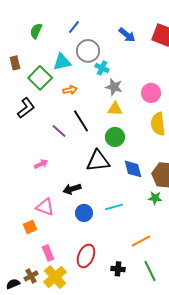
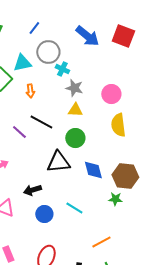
blue arrow: (127, 35) -> (87, 36), size x1.4
orange arrow: (70, 90) -> (30, 91), turned 96
black line: (81, 121) -> (41, 122), turned -30
cyan line: (114, 207) -> (74, 208), turned 48

